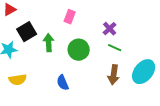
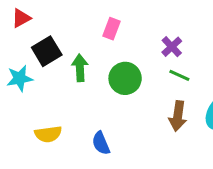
yellow semicircle: (18, 80) -> (48, 134), moved
blue semicircle: (63, 83) -> (101, 143), moved

